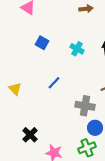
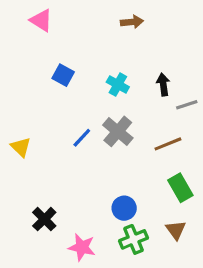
gray cross: (85, 106) -> (118, 131), moved, turned 30
blue circle: (95, 128) -> (124, 208), moved

